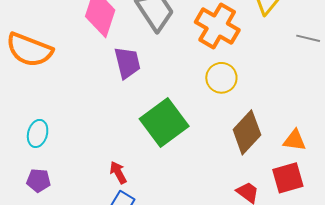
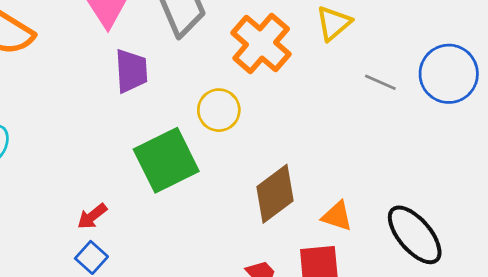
yellow circle: (221, 78) -> (219, 110), moved
red arrow: (118, 172) -> (92, 216), turned -110

